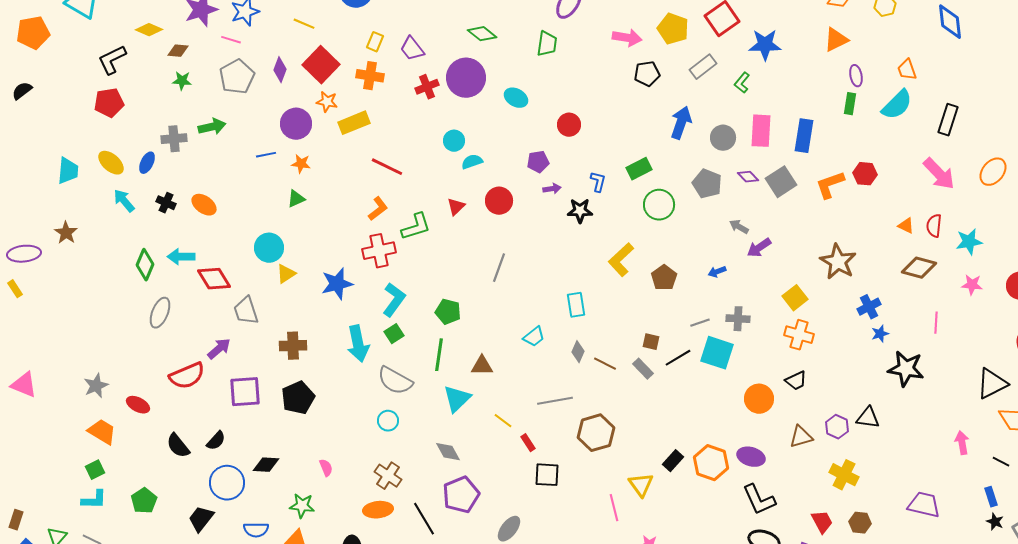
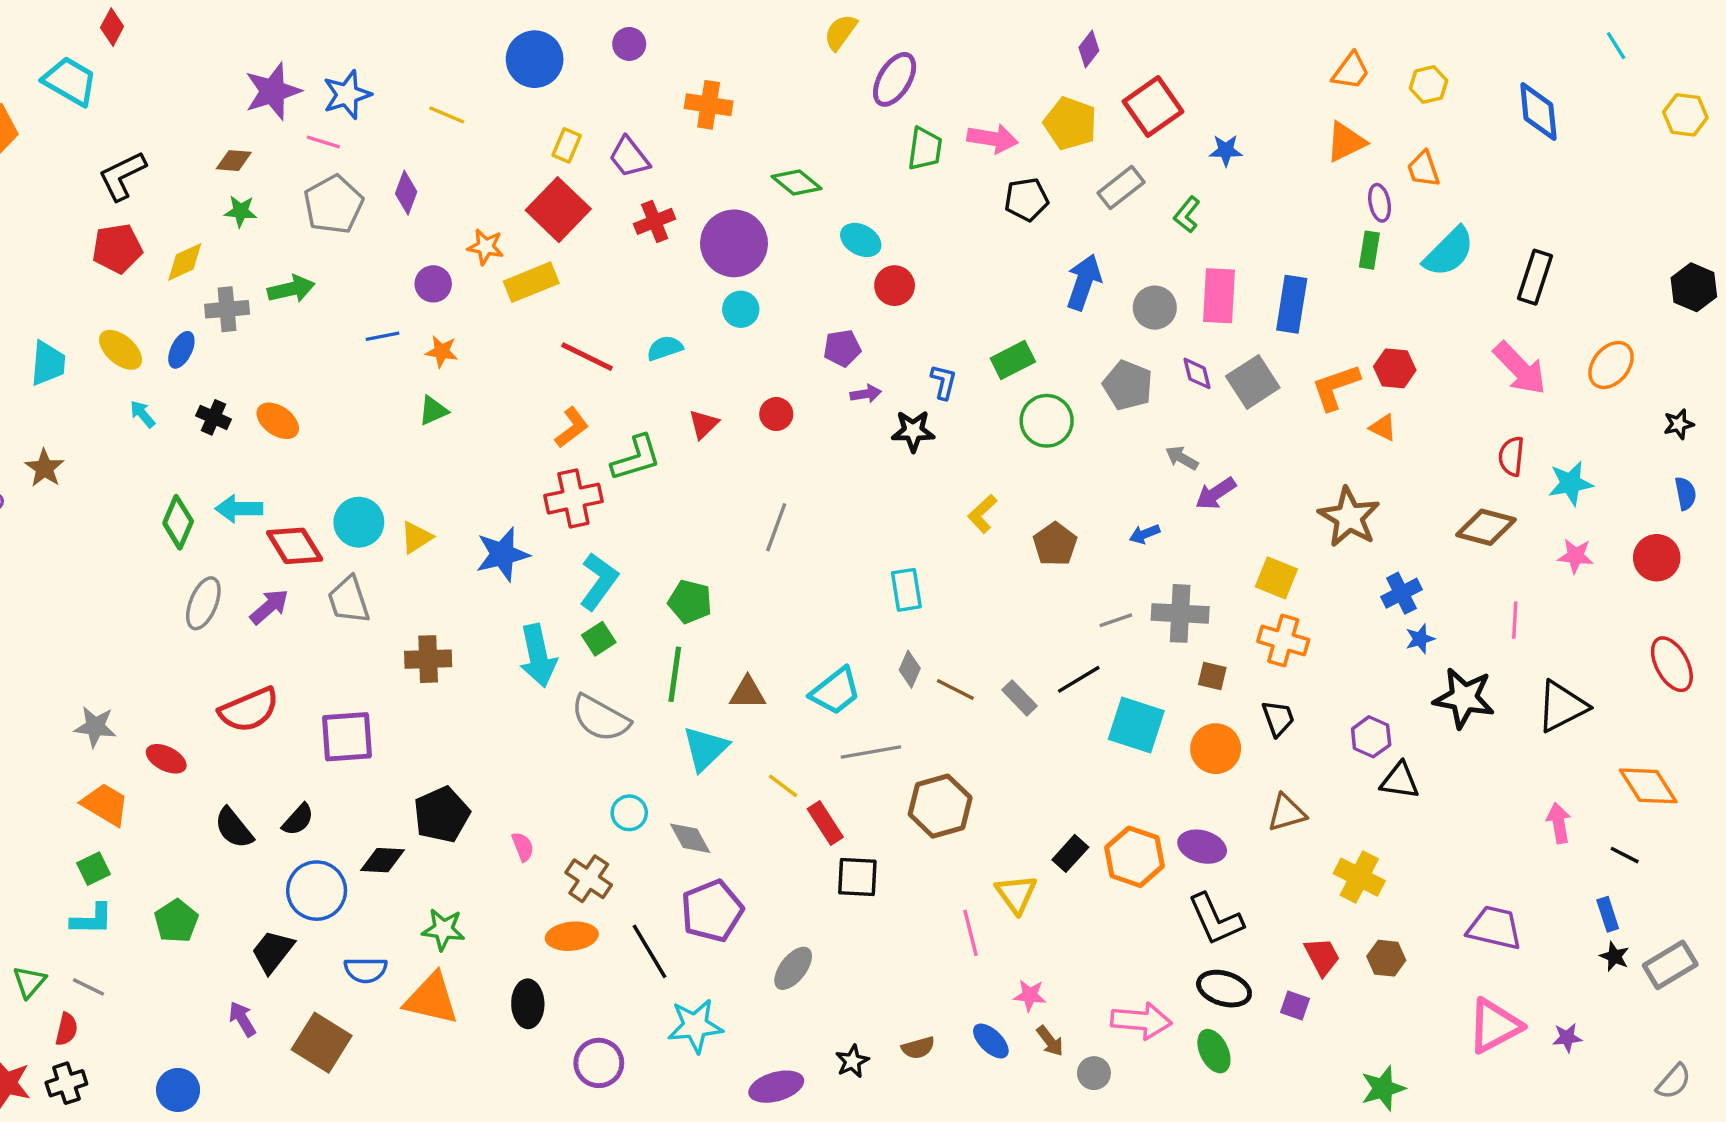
yellow diamond: (149, 30) -> (185, 262), moved, turned -48
green diamond: (482, 34) -> (797, 183), moved
green trapezoid: (547, 44) -> (925, 149), moved
blue star: (765, 45) -> (1226, 150), size x0.6
red square: (321, 65) -> (558, 210), moved
orange trapezoid: (907, 70) -> (1423, 169), moved
orange cross: (370, 76) -> (709, 105), moved
purple circle: (466, 78) -> (734, 243), moved
cyan ellipse: (516, 98) -> (861, 240), moved
purple circle: (296, 124) -> (433, 284), size x0.7
cyan circle: (454, 141) -> (741, 309), moved
cyan semicircle: (472, 162) -> (665, 348), moved
purple diamond: (748, 177) -> (1197, 373), turned 30
cyan arrow: (124, 201) -> (143, 414), size x0.7
red circle: (499, 201) -> (776, 414), size x0.7
orange triangle: (906, 226) -> (1383, 428), moved
cyan circle: (269, 248) -> (359, 522), moved
yellow L-shape: (621, 260) -> (982, 514), size x0.7
yellow square: (795, 298) -> (1276, 578), turned -30
gray cross: (738, 319) -> (1180, 613), size x1.4
cyan trapezoid: (534, 337) -> (835, 691), moved, size x1.4
brown square: (651, 342) -> (1212, 676), moved
purple arrow: (219, 349) -> (269, 607), moved
cyan square: (717, 353) -> (1136, 725), moved
black trapezoid: (796, 381) -> (1278, 718), turned -85
black triangle: (992, 384) -> (1562, 706), moved
gray star: (96, 386) -> (95, 727), turned 30
black pentagon: (298, 398) -> (442, 815), moved
cyan circle: (388, 421) -> (629, 813), moved
purple hexagon: (837, 427) -> (1371, 737), moved
red rectangle: (528, 443) -> (825, 823), size x1.4
pink semicircle: (326, 468) -> (523, 847), moved

